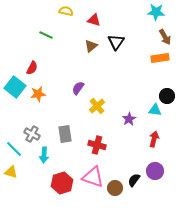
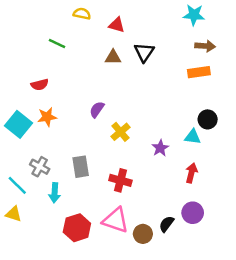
brown arrow: (165, 37) -> (205, 46), turned -56
brown triangle: (91, 46) -> (113, 57), turned 40
red semicircle: (32, 68) -> (40, 85), turned 48
cyan square: (15, 87) -> (18, 124), moved

